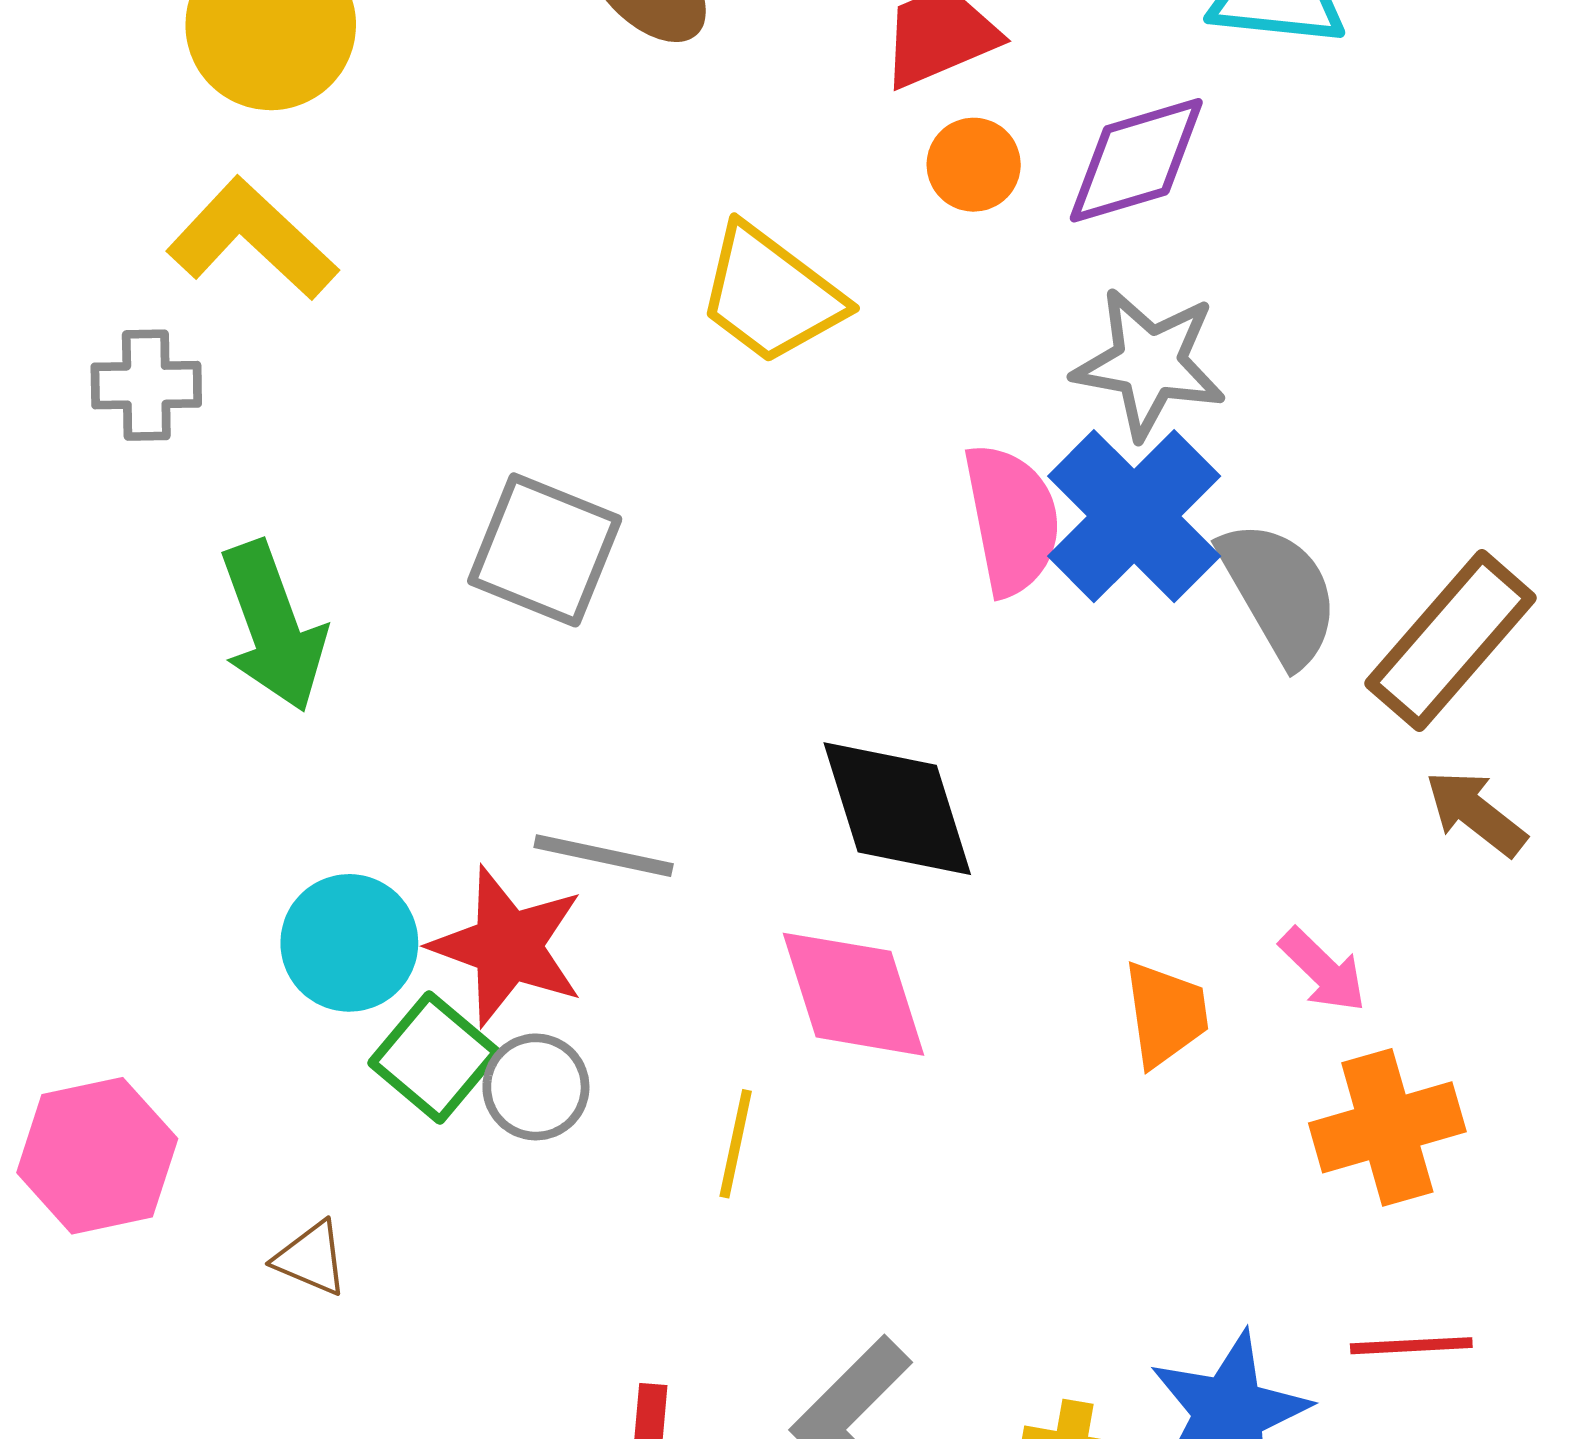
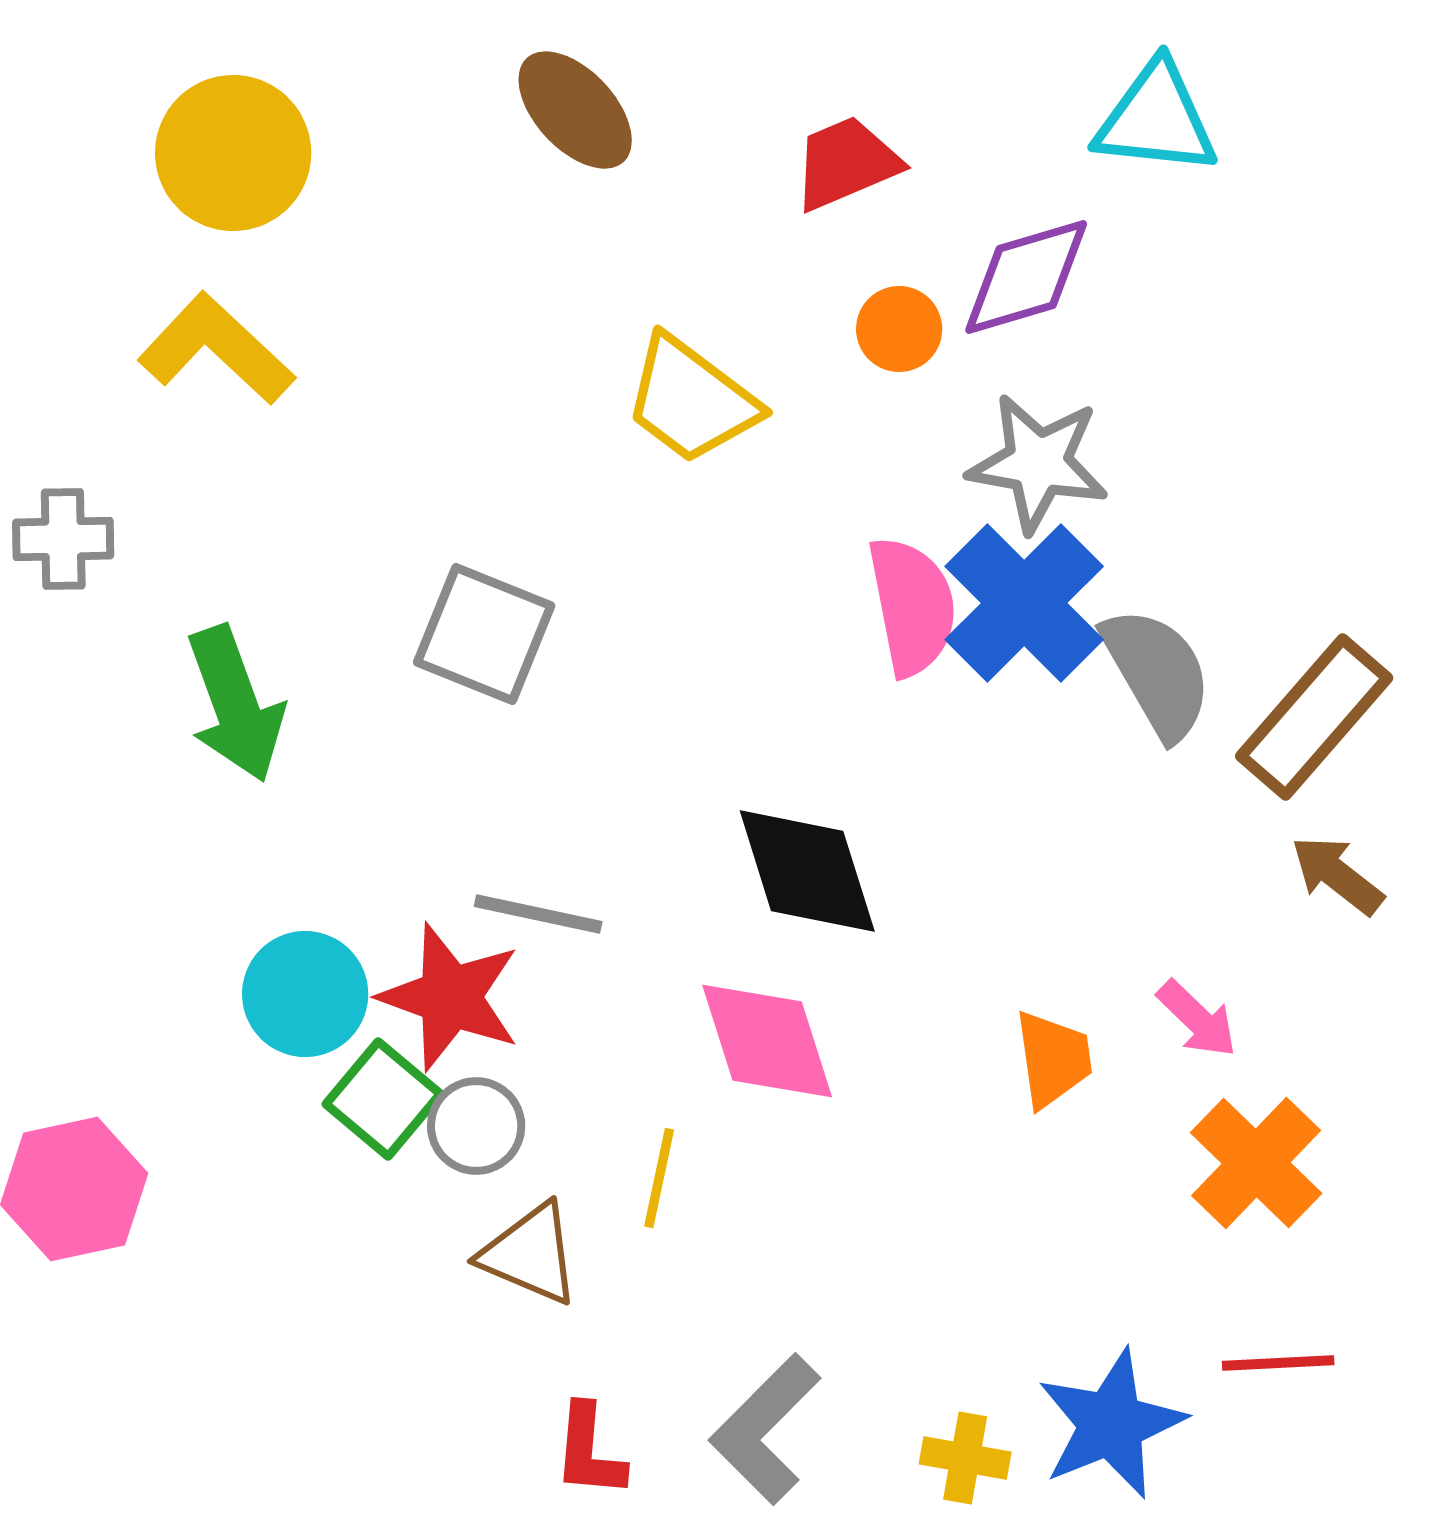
orange circle: (974, 165) -> (899, 329), moved
gray cross: (146, 385) -> (63, 539), moved
orange cross: (1387, 1127) -> (1256, 1163), turned -30
brown triangle: (311, 1258) -> (530, 1254), moved, size x1.5

